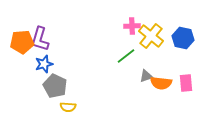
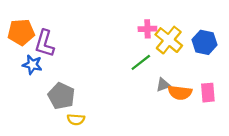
orange pentagon: (22, 42) -> (21, 32), moved
blue star: (44, 64) -> (32, 65), moved, turned 30

